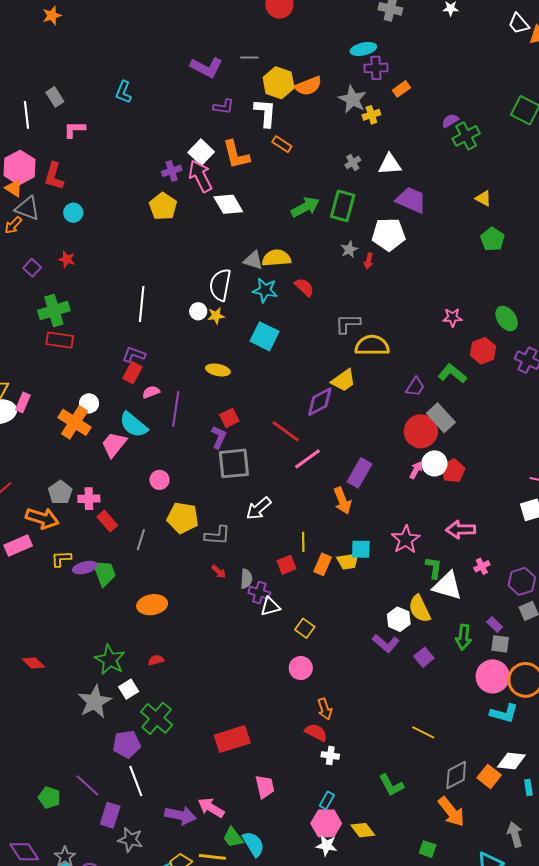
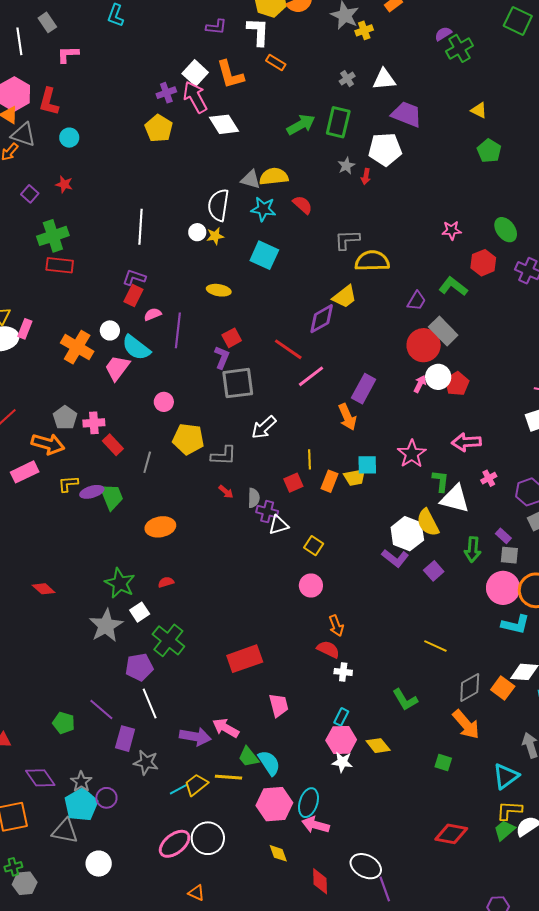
white circle: (89, 403) -> (110, 330), moved
white hexagon: (399, 619) -> (407, 534), size x1.4

